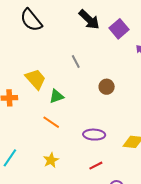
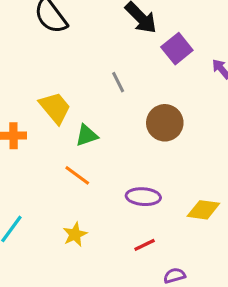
purple square: (119, 29) -> (177, 49), moved
brown circle: (107, 87) -> (165, 123), size x1.5

